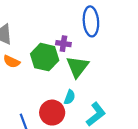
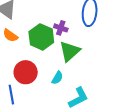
red circle: (52, 113) -> (26, 72), moved

